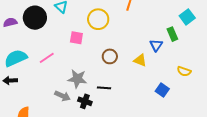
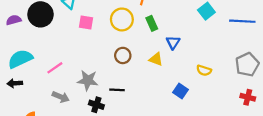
yellow circle: (98, 19) -> (122, 19), moved
green rectangle: (172, 34) -> (152, 23), moved
pink square: (76, 38) -> (86, 23), moved
pink line: (47, 58) -> (55, 68), moved
gray arrow: (62, 96) -> (61, 97), moved

